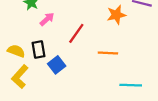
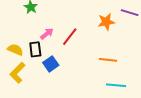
pink arrow: (47, 19) -> (47, 34), moved
orange line: (108, 53) -> (108, 60), moved

